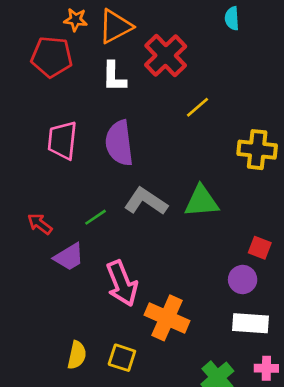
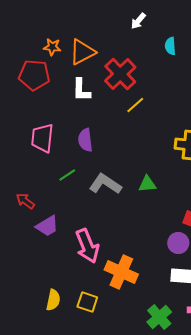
yellow line: (197, 107) -> (135, 105), moved
purple semicircle: (119, 143) -> (85, 140), size x0.7
green triangle: (201, 201) -> (147, 184), size x0.7
green line: (95, 217) -> (67, 175), moved

